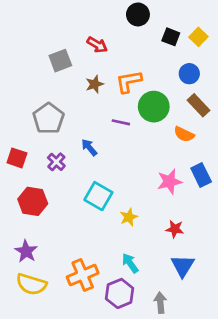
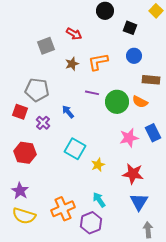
yellow square: (198, 37) -> (156, 11), moved
blue circle: (189, 74) -> (134, 56), moved
brown rectangle: (198, 105) -> (151, 80), turned -42
green circle: (154, 107) -> (117, 102), moved
gray pentagon: (48, 118) -> (37, 90), turned -30
red square: (17, 158) -> (20, 112), moved
red star: (175, 229) -> (133, 174), size x1.5
gray arrow: (160, 303) -> (148, 230), moved

